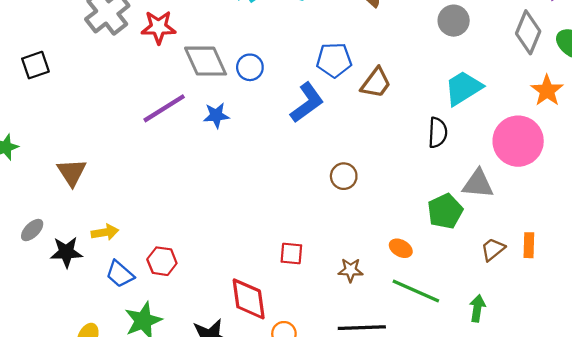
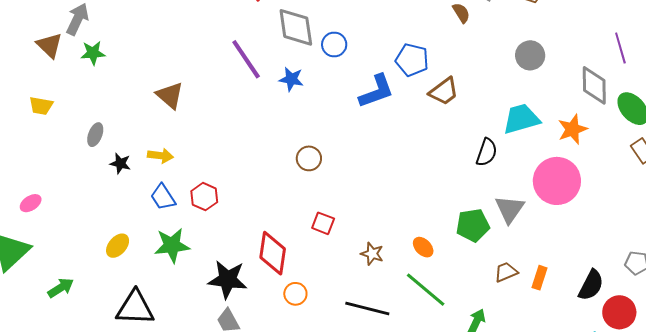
gray diamond: (528, 32) -> (594, 85), turned -39
orange star: (547, 91) -> (573, 129), moved
purple line: (164, 108) -> (246, 59), turned 72
brown triangle: (72, 172) -> (170, 95), moved, turned -32
brown circle: (344, 176) -> (309, 158), moved
gray triangle: (478, 184) -> (510, 209), turned 44
gray ellipse: (32, 230) -> (95, 135), turned -40
black star: (66, 252) -> (120, 163), size x0.7

